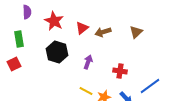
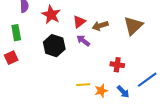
brown triangle: (136, 32) -> (133, 26), size x1.5
purple arrow: (88, 62) -> (83, 41), moved, turned -72
yellow line: (86, 91) -> (83, 85), turned -32

